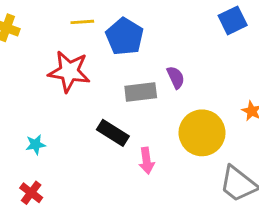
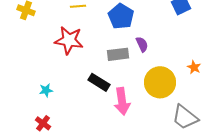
blue pentagon: (125, 37) -> (121, 16), moved
pink arrow: (147, 161) -> (122, 101), size x1.5

